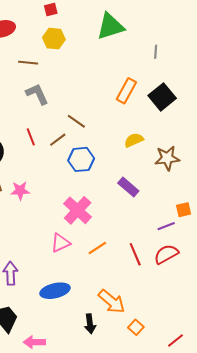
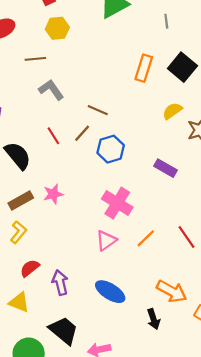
yellow semicircle: (134, 140) -> (172, 111), moved
blue ellipse: (55, 291) -> (110, 292), turned 56

